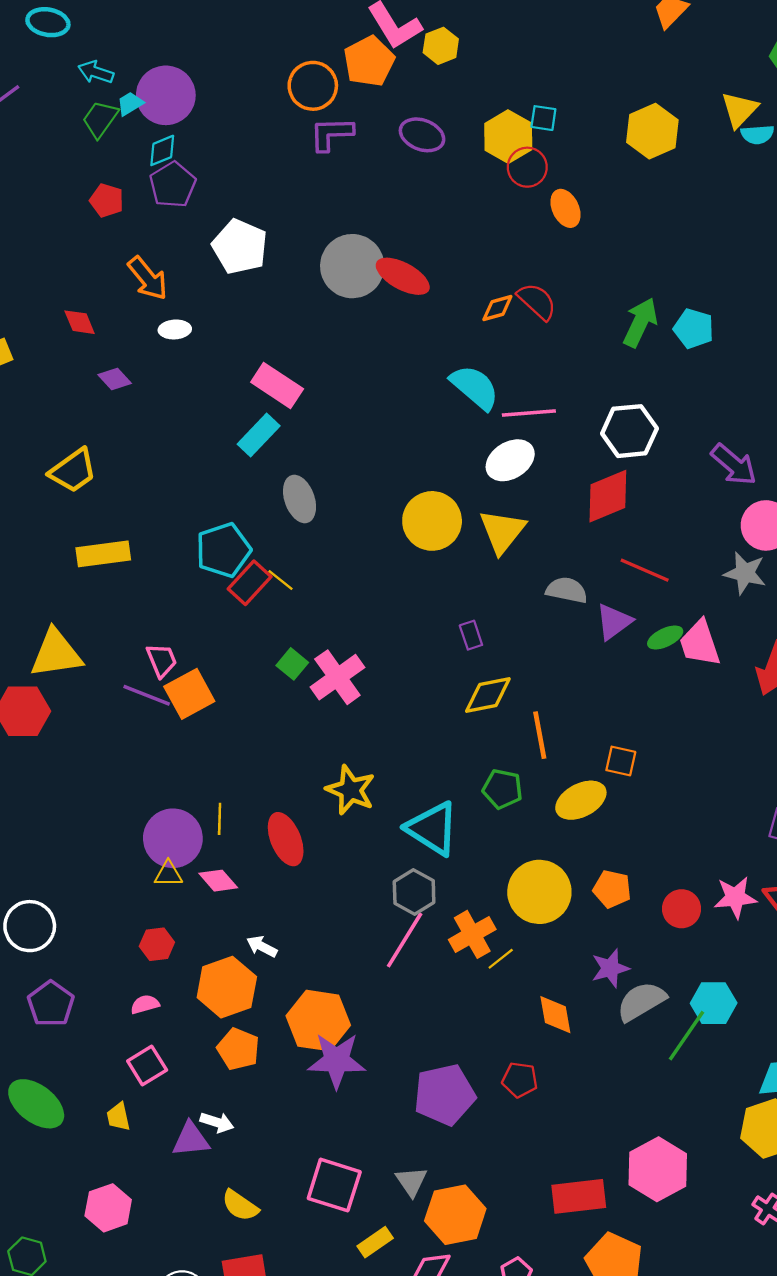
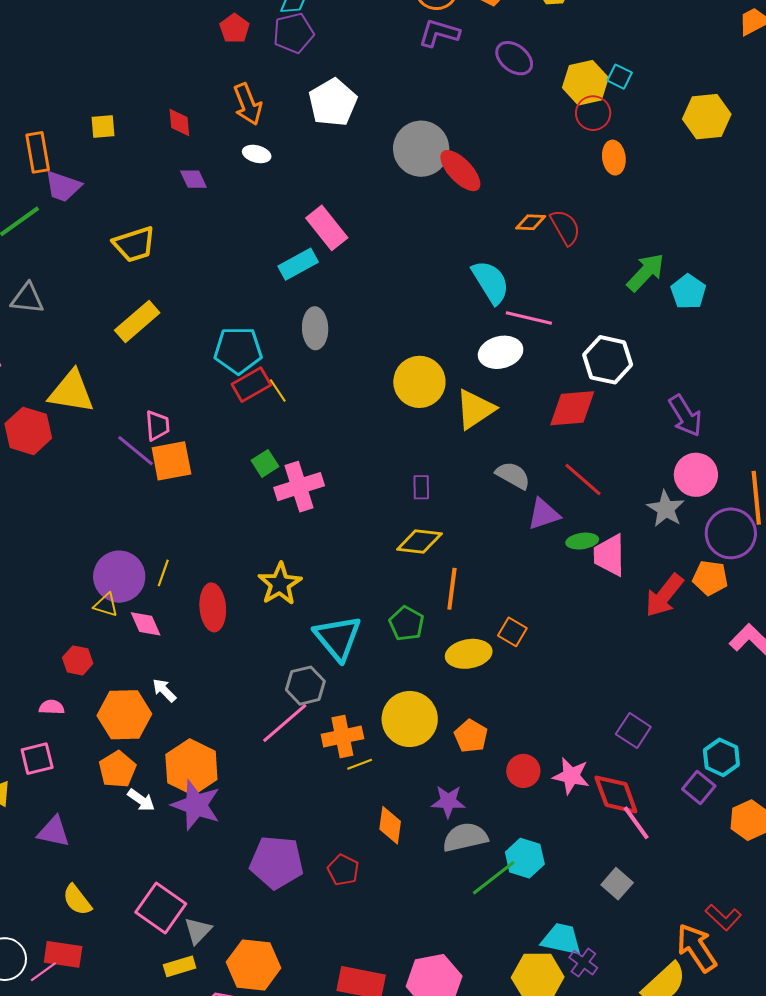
yellow rectangle: (103, 554) -> (137, 321), turned -51
white arrow: (217, 1122) -> (141, 800), moved
gray triangle: (411, 1181) -> (198, 931), moved

